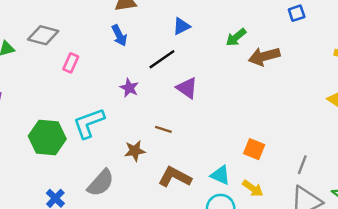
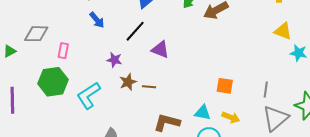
green hexagon: (47, 137) -> (53, 82), moved
brown star: (135, 151) -> (128, 82), moved

